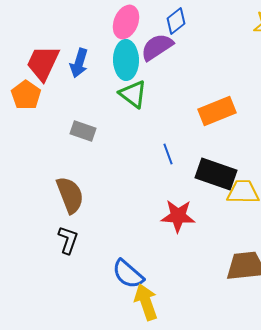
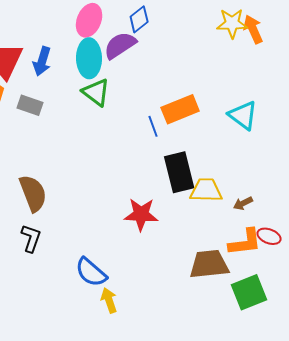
gray rectangle: (83, 131) -> (30, 105), moved
blue line: (168, 154) -> (153, 126), moved
black rectangle: (216, 174) -> (179, 172), turned 57
yellow arrow: (146, 302) -> (109, 300), size x0.7

